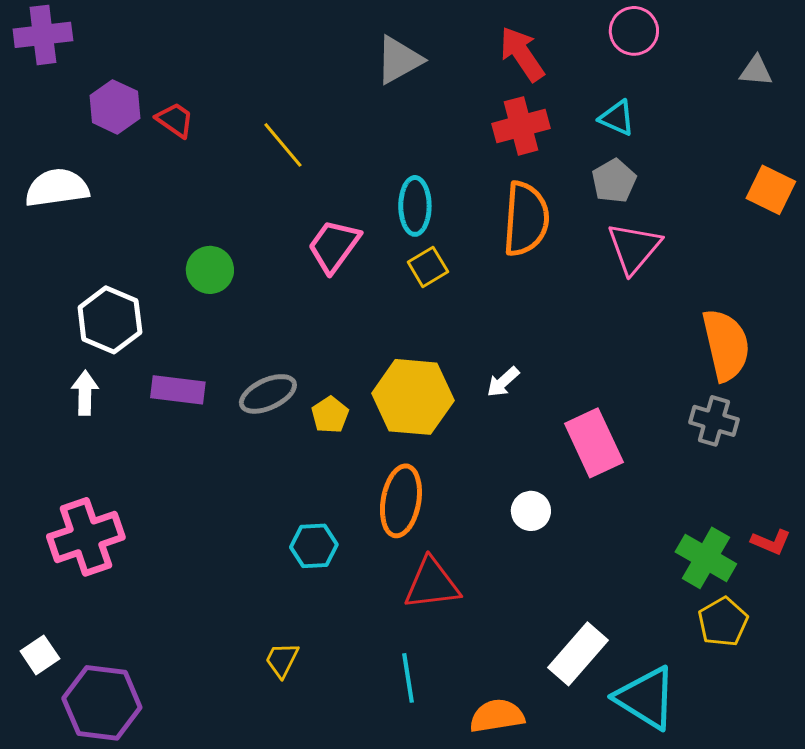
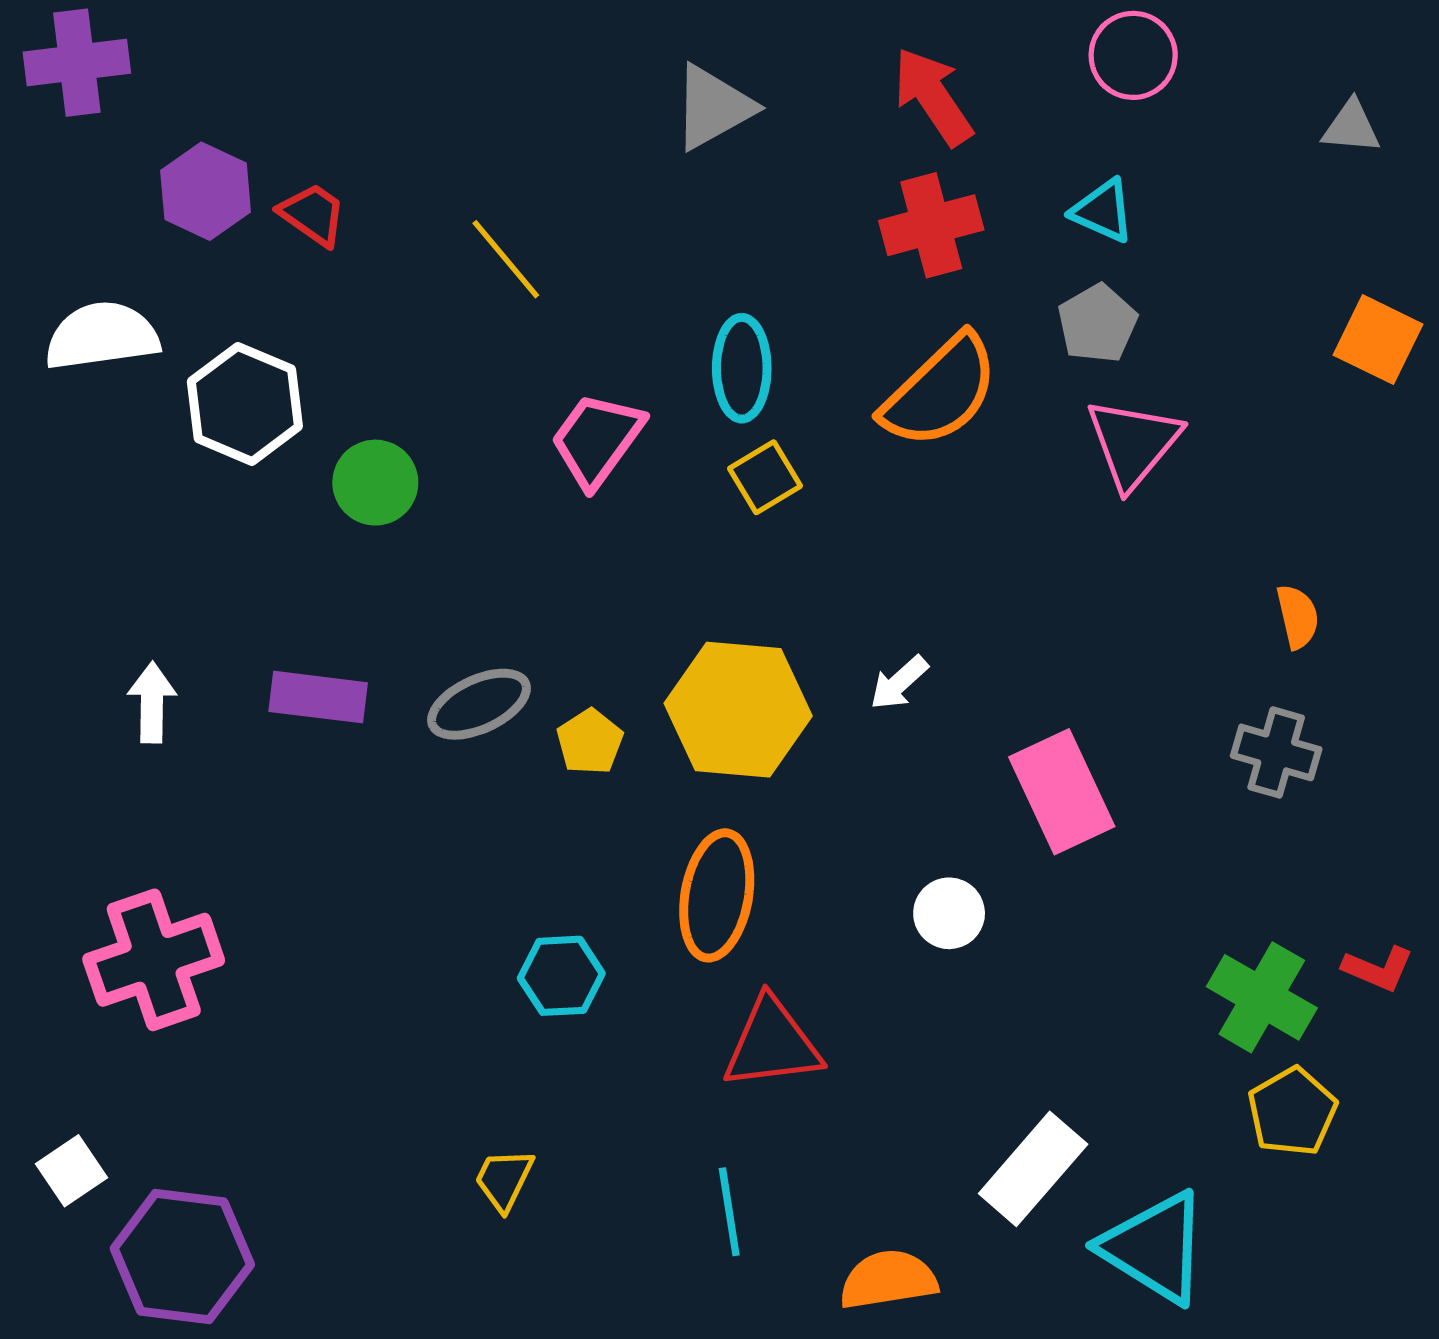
orange semicircle: (526, 219) -> (940, 391), turned 42
white hexagon: (110, 320) -> (245, 404), moved
orange semicircle: (726, 345) -> (1298, 617), size x0.5

